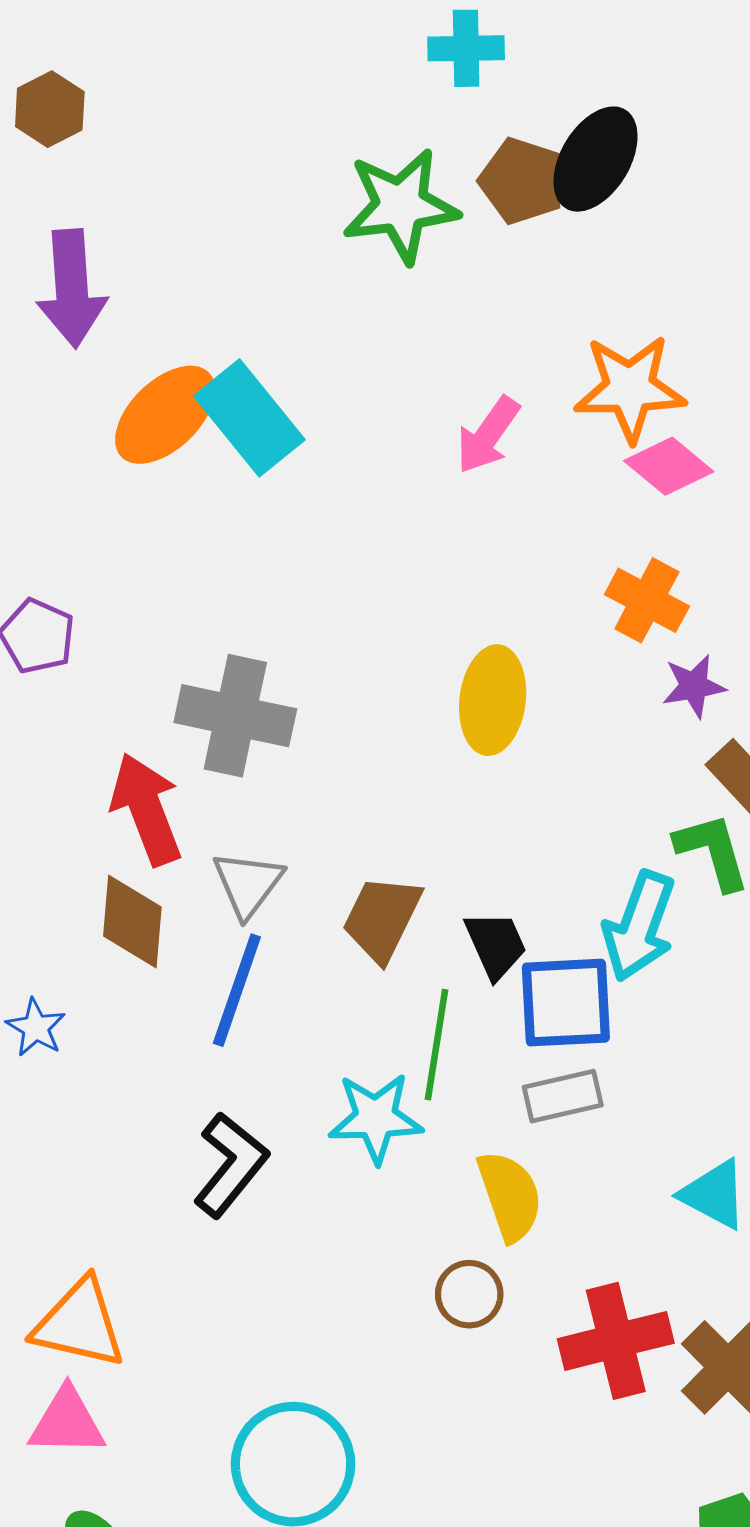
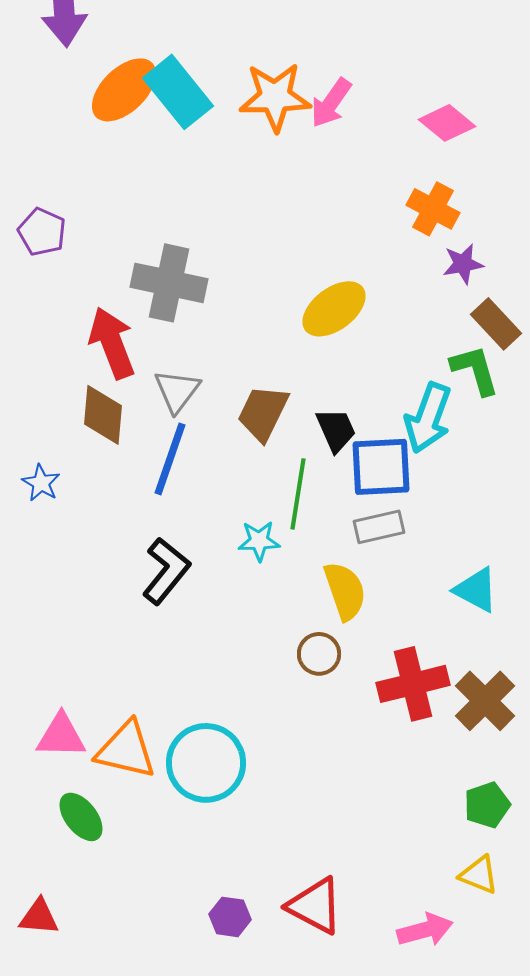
orange star: (630, 388) -> (275, 97), moved
yellow ellipse: (493, 700) -> (334, 309), moved, turned 46
cyan star: (376, 1118) -> (259, 541), size x0.7
orange triangle: (79, 1324) -> (126, 750), moved

